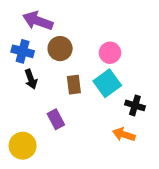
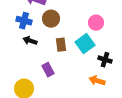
pink circle: (110, 53) -> (96, 23), moved
black arrow: (31, 79) -> (30, 41), turned 128

